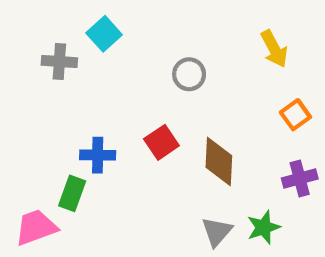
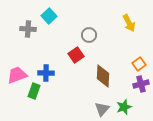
orange square: (295, 115) -> (139, 64), moved
red square: (161, 142) -> (76, 55), moved
pink trapezoid: (36, 227) -> (17, 75), moved

